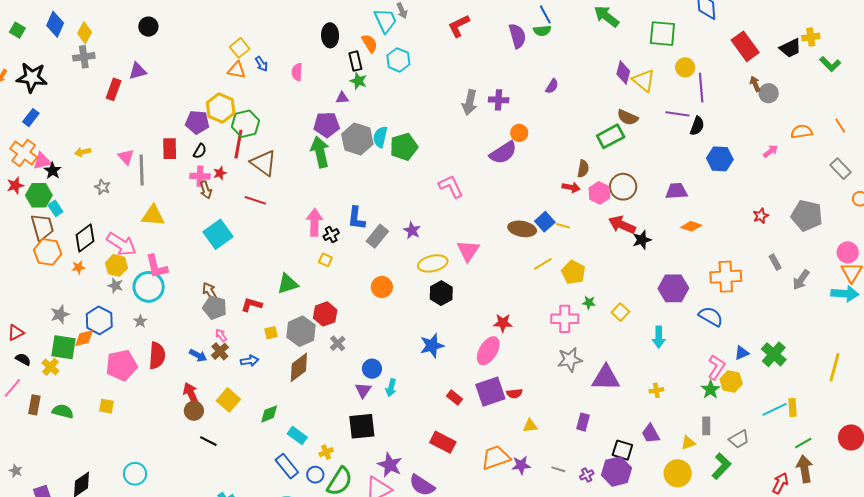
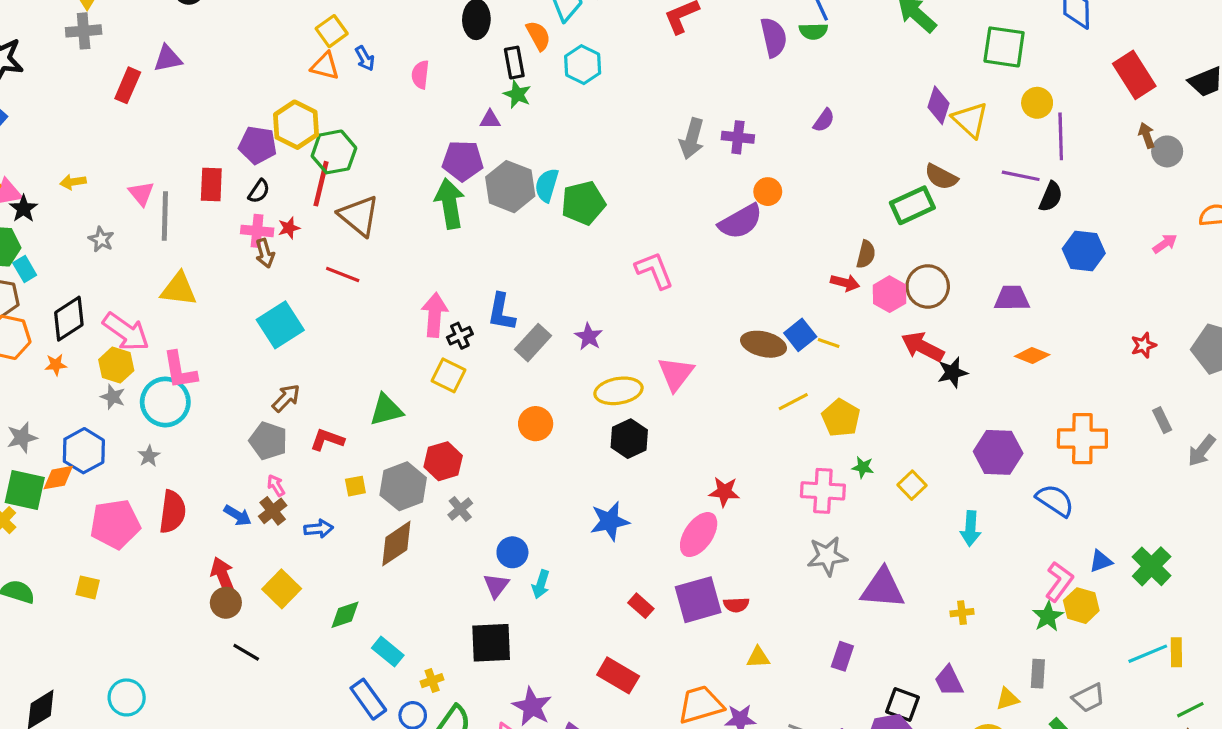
yellow square: (325, 260) -> (448, 375), size x1.5
brown arrow: (210, 292) -> (286, 398), moved, turned 72

